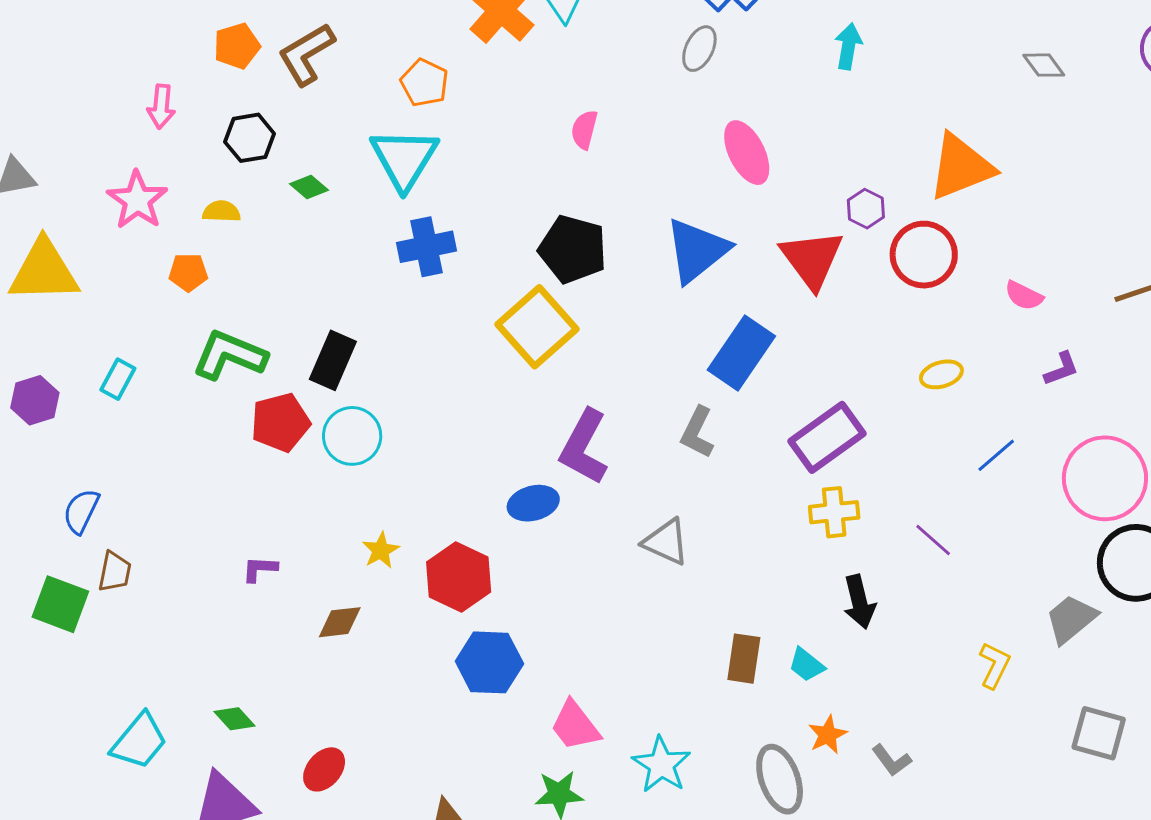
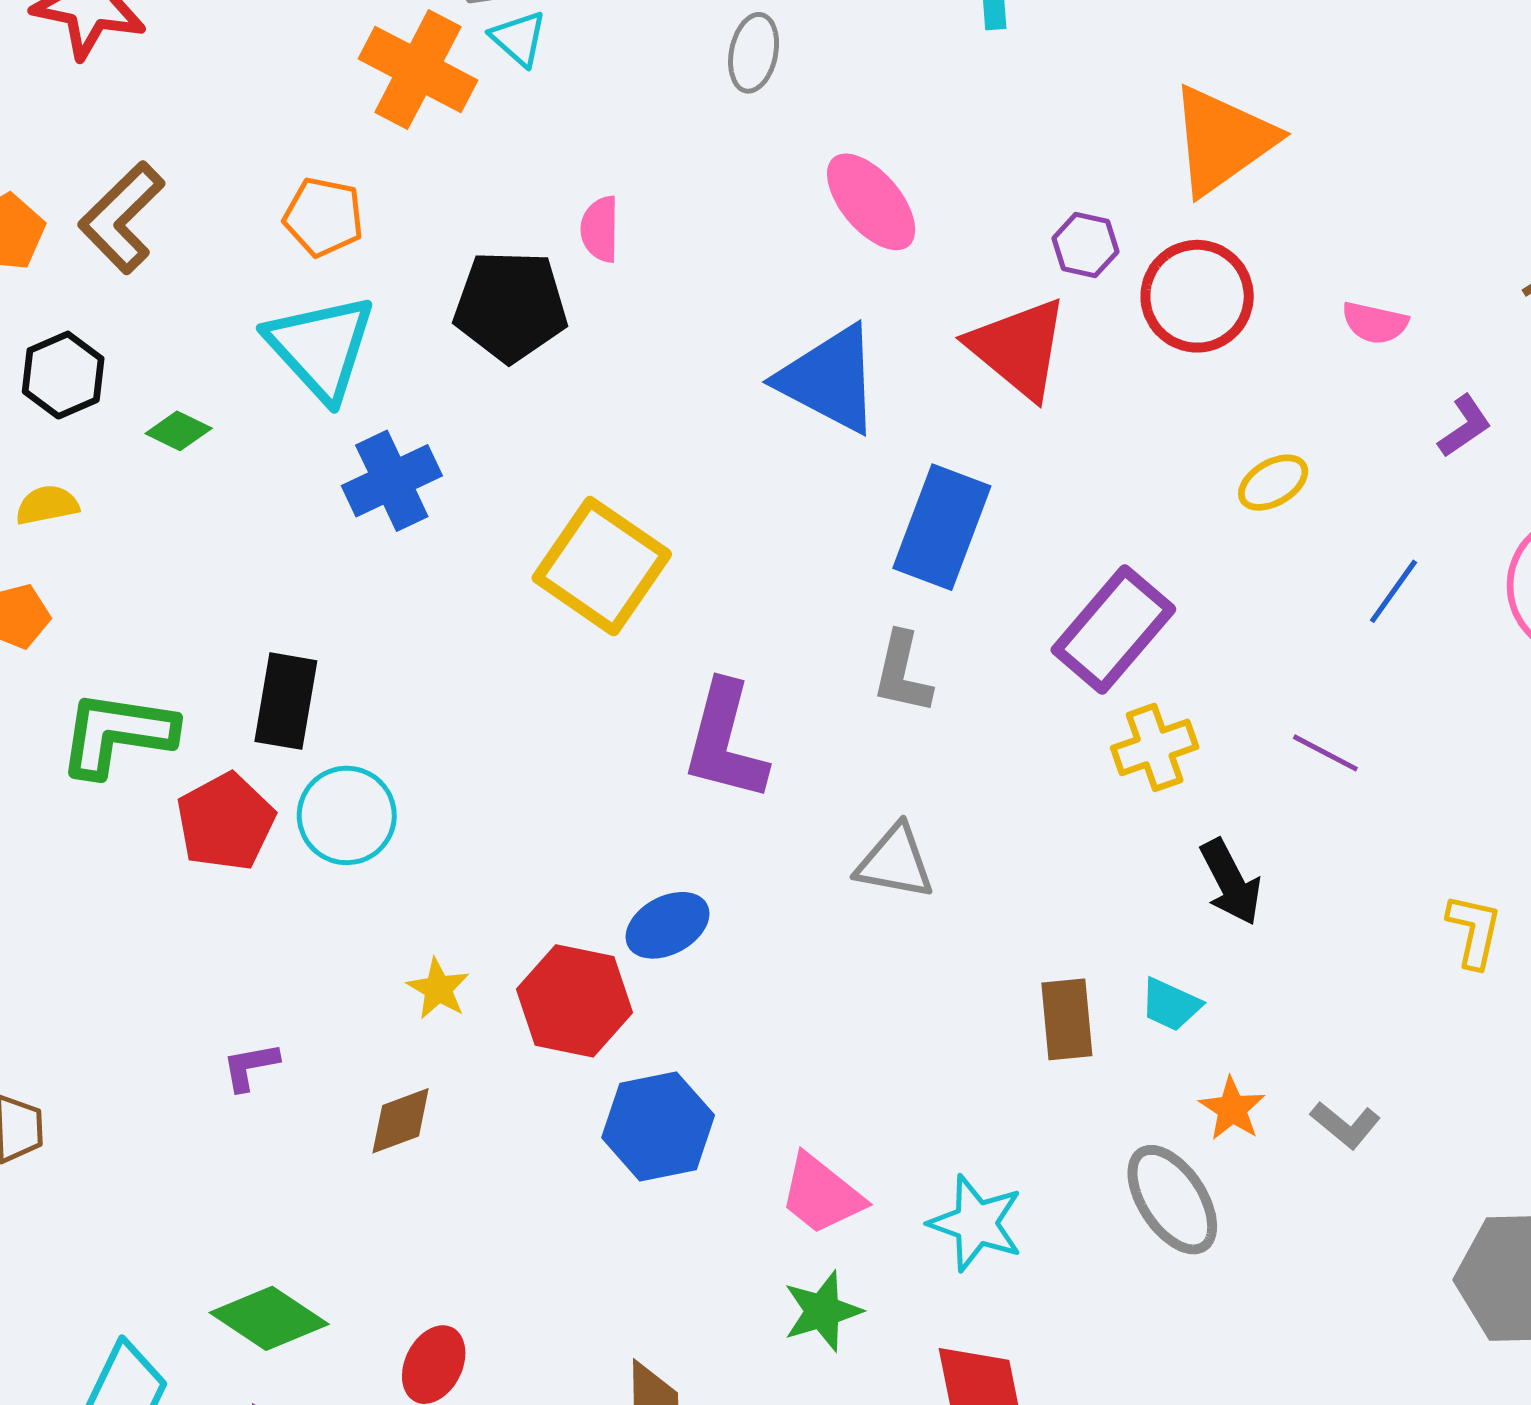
black pentagon: (573, 249) -> (510, 306), moved
blue triangle: (697, 250) -> (829, 379), turned -40
blue ellipse: (533, 503) -> (667, 925), moved
green diamond: (235, 719) -> (269, 1318), size x1.6

